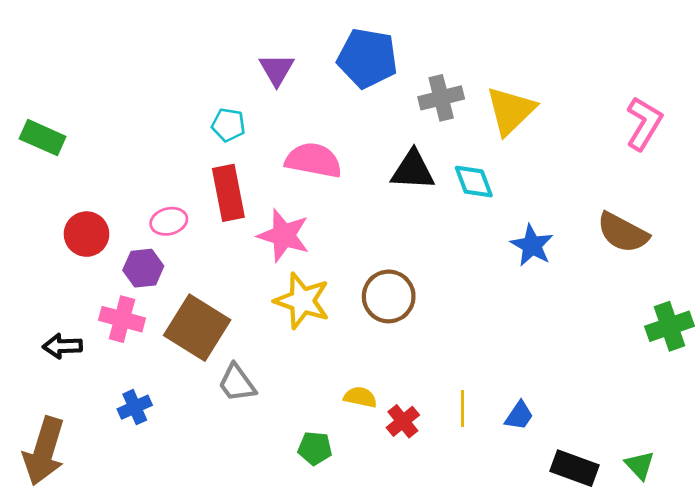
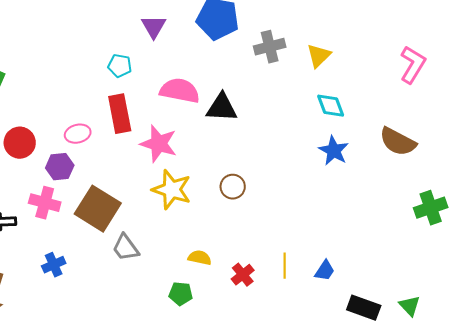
yellow triangle: (511, 111) -> (319, 56), size x0.7
black triangle: (413, 170) -> (222, 108), moved
cyan diamond: (474, 182) -> (331, 106), moved
brown circle: (389, 296) -> (233, 187), size x0.7
yellow semicircle: (360, 397) -> (200, 258), moved

